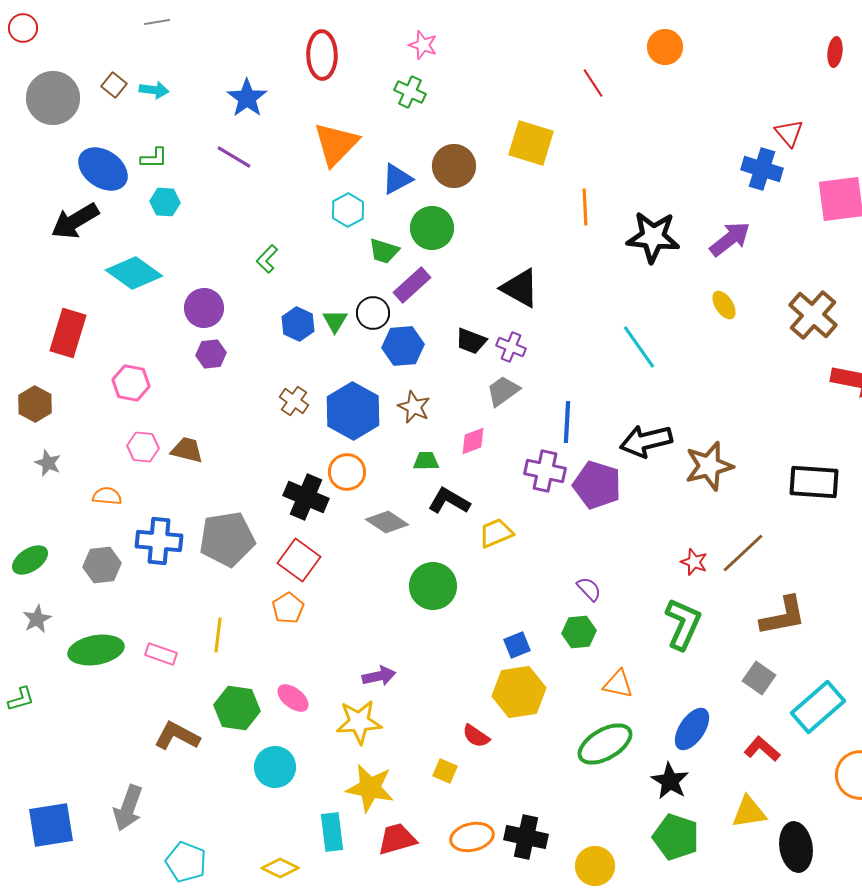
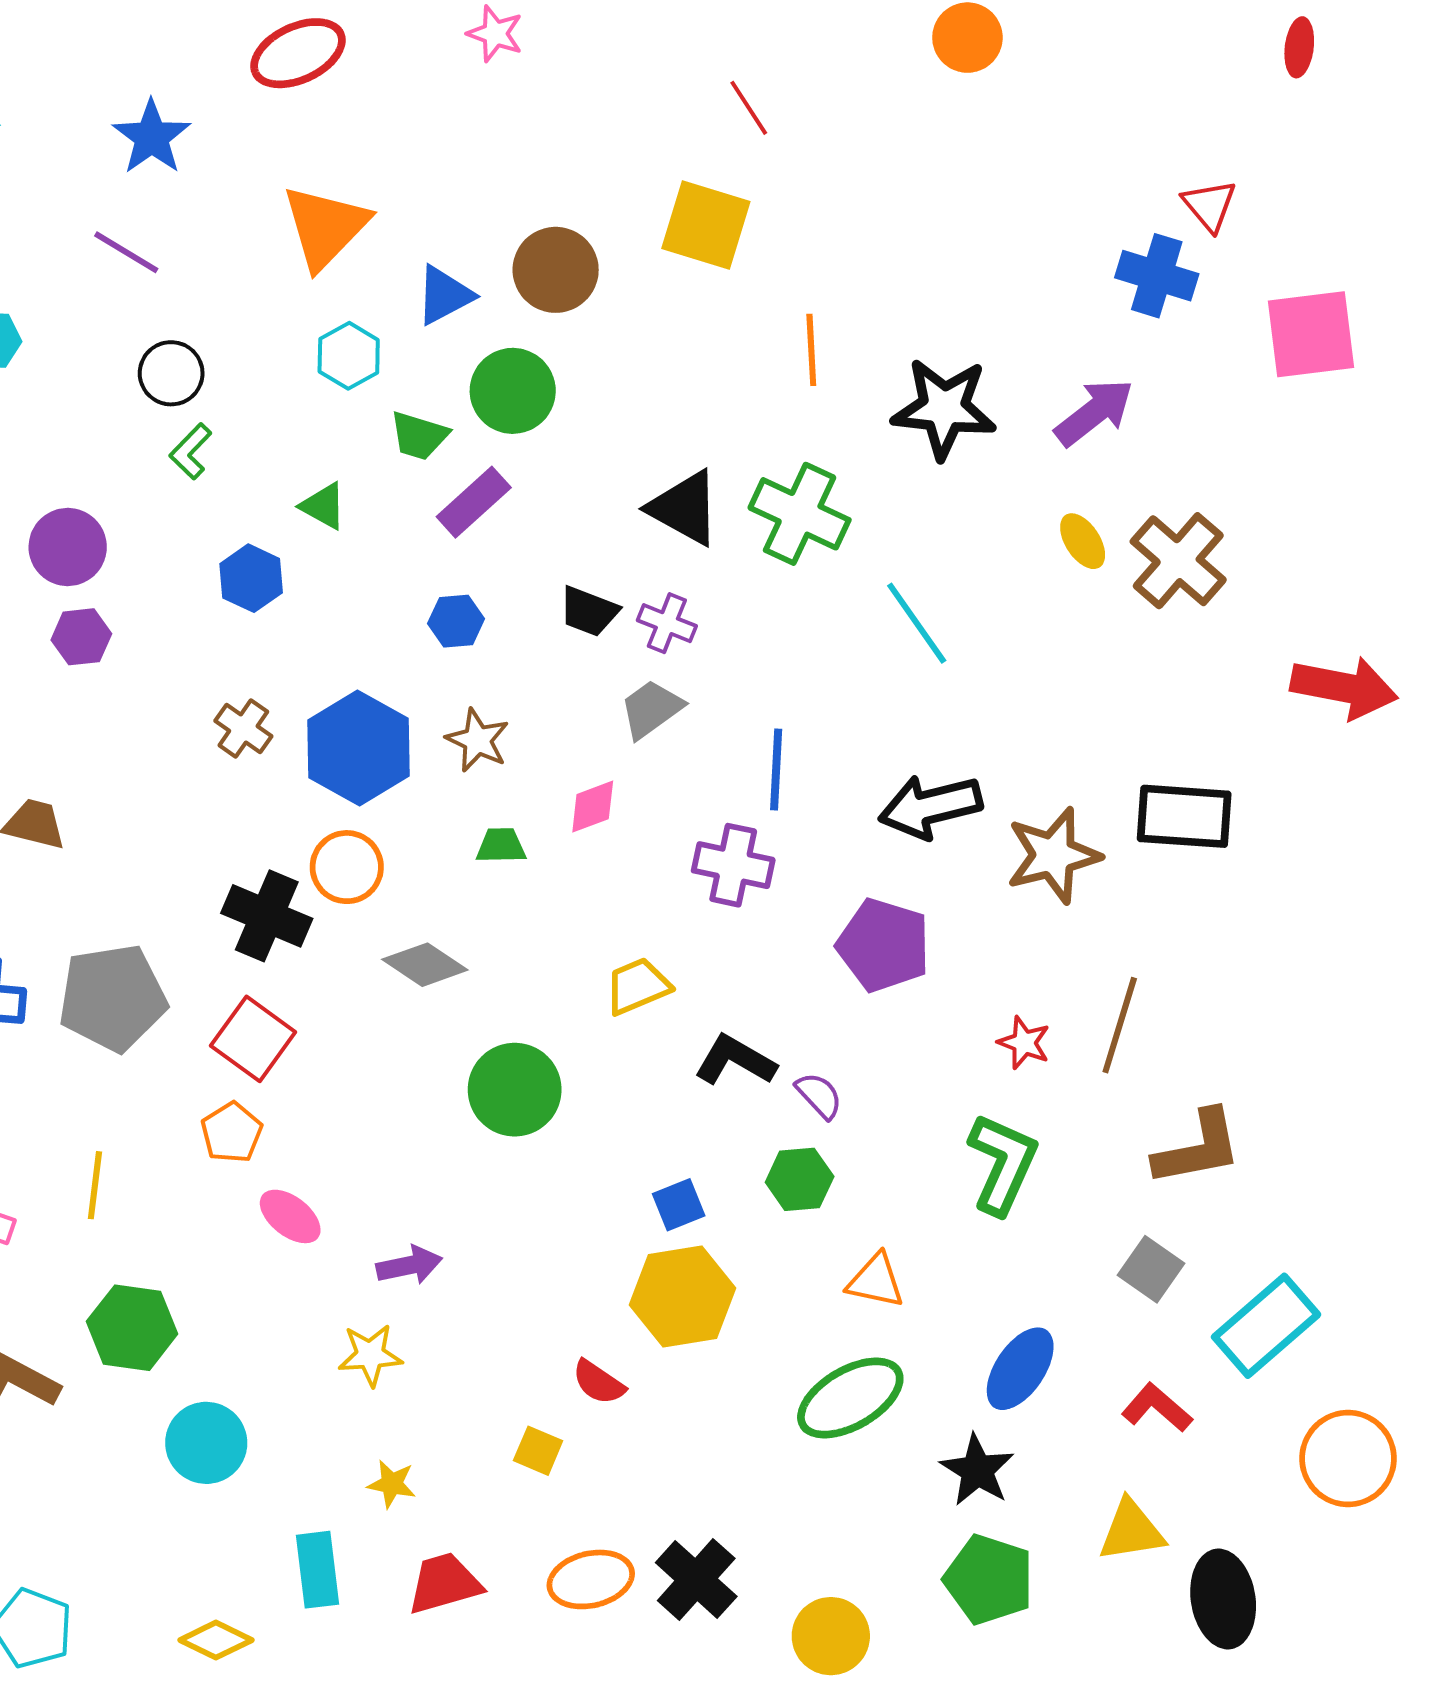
red ellipse: (322, 55) -> (298, 53), turned 66
red line: (593, 83) -> (749, 108), moved
green cross: (410, 92) -> (800, 514), moved, size x1.6
black circle: (373, 313) -> (171, 373), moved
brown cross: (813, 315) -> (1178, 561), moved
green triangle: (335, 321) -> (323, 506), moved, turned -32
blue hexagon: (403, 346) -> (456, 621), size x0.7
black rectangle: (814, 482) -> (1184, 816), moved
purple pentagon: (597, 485) -> (884, 945), moved
black L-shape: (449, 501) -> (735, 1060), moved
brown line: (743, 553) -> (1120, 1025), turned -30
pink ellipse: (293, 698) -> (290, 1216), moved
yellow star: (359, 722) -> (370, 1355), size x0.7
yellow star: (370, 788) -> (392, 1484), size x0.5
black cross: (526, 837) -> (696, 1579), turned 30

